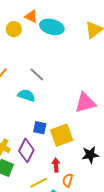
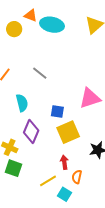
cyan semicircle: (26, 95) -> (22, 103), moved, turned 60
blue square: (40, 128) -> (57, 111), moved
purple diamond: (26, 150) -> (31, 132), moved

